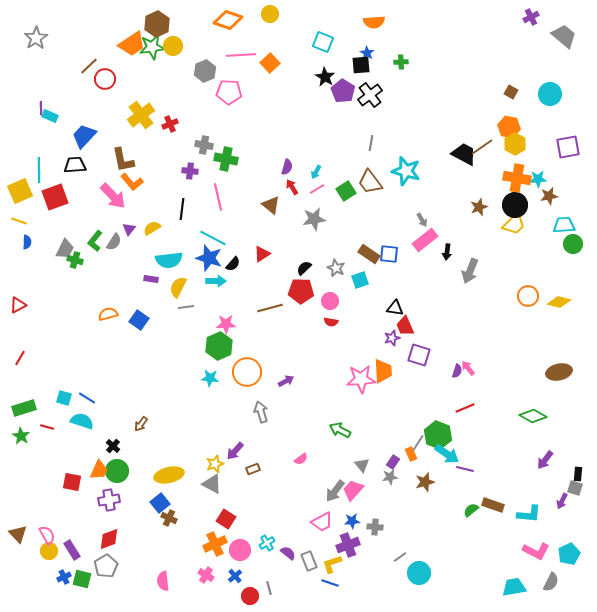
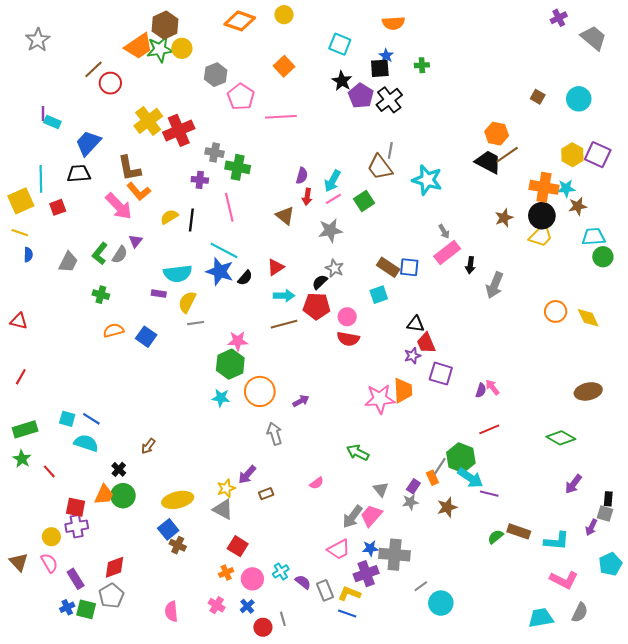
pink line: (241, 55) -> (281, 117), moved
pink pentagon: (229, 92) -> (241, 97), turned 30
red cross: (170, 124) -> (179, 130), size x1.8
orange hexagon: (509, 127) -> (497, 134), moved
yellow hexagon: (515, 144) -> (572, 155), moved
purple square: (568, 147) -> (598, 155), turned 35
cyan arrow: (316, 172) -> (332, 181), size x1.5
brown trapezoid: (370, 182) -> (380, 167), moved
red arrow: (292, 187) -> (307, 197), turned -140
red square: (55, 197) -> (58, 207), size x0.6
yellow semicircle: (152, 228) -> (169, 217), moved
green cross: (75, 260) -> (101, 295), moved
gray star: (336, 268) -> (335, 268), moved
cyan arrow: (216, 281) -> (284, 296), moved
yellow diamond: (559, 302) -> (588, 318), turned 50
red triangle: (18, 305) -> (19, 321), turned 42
red semicircle: (331, 322) -> (348, 339), size x1.5
red line: (47, 427) -> (49, 471), moved, turned 32
purple cross: (109, 500) -> (77, 526), moved
gray cross: (375, 527) -> (395, 555), size x1.8
orange cross: (215, 544) -> (226, 573), size x0.6
yellow circle: (49, 551) -> (51, 537), moved
cyan pentagon: (569, 554) -> (610, 564), moved
yellow L-shape: (332, 564) -> (349, 594), turned 40

